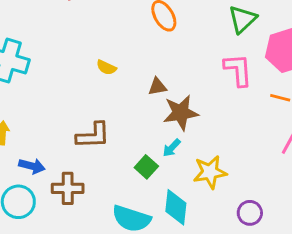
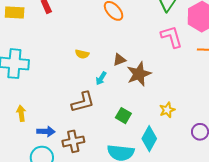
cyan arrow: (172, 148) -> (101, 78), moved
yellow star: (210, 172) -> (167, 110), size x0.7
cyan diamond: (176, 207) -> (149, 139), turned 35

